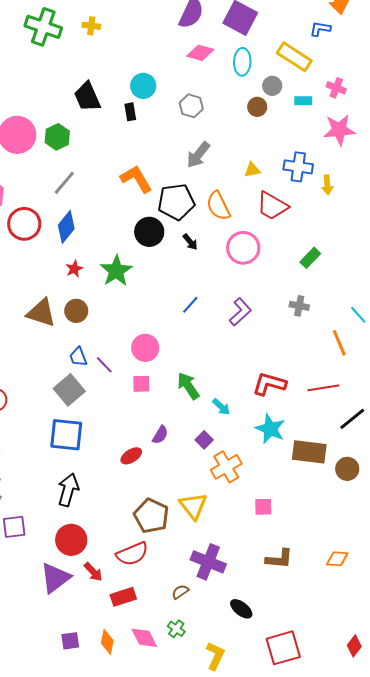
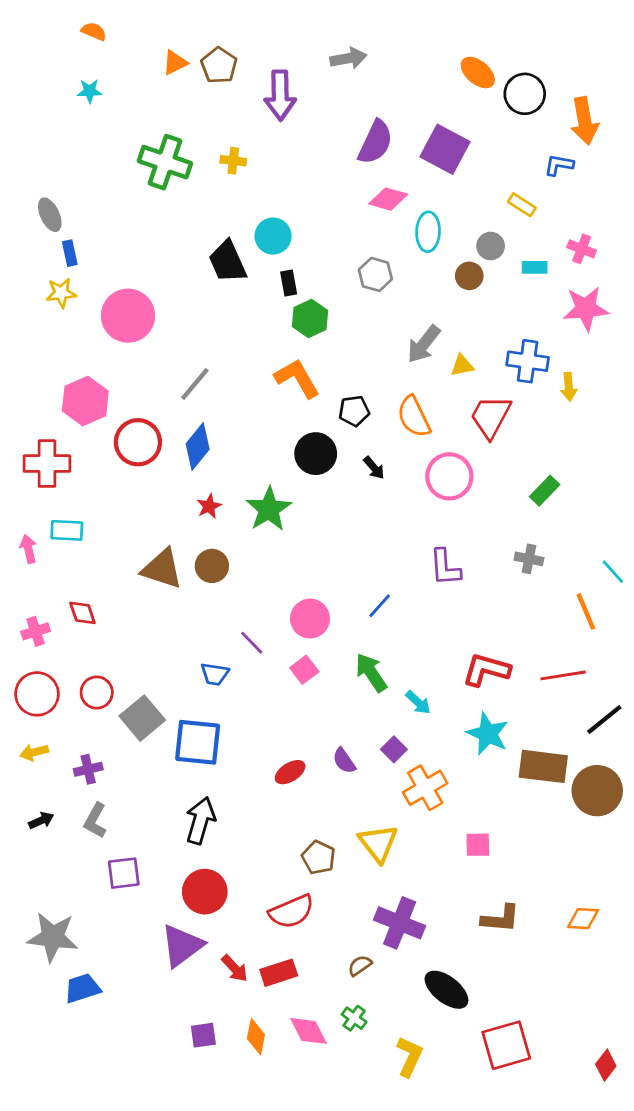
yellow rectangle: (294, 57) -> (522, 205), size x0.6
cyan ellipse: (242, 62) -> (428, 232), moved
cyan circle: (143, 86) -> (273, 236), moved
green hexagon: (57, 137) -> (310, 319), moved
gray arrow: (198, 155) -> (424, 344), moved
black pentagon: (176, 202) -> (354, 411), size x0.6
red trapezoid: (272, 206) -> (491, 417), turned 88
blue line: (190, 305) -> (380, 606), moved
purple L-shape: (240, 312) -> (445, 567), turned 128
blue trapezoid: (78, 357) -> (215, 674), moved, turned -60
pink square: (141, 384) -> (304, 670), turned -36
gray square: (69, 390) -> (142, 718), moved
purple semicircle: (160, 435) -> (344, 761), moved, turned 114
brown circle: (347, 469) -> (597, 791), size x1.5
brown pentagon: (151, 516) -> (319, 857), size x0.7
red arrow: (93, 572) -> (235, 968), moved
black ellipse: (241, 609) -> (447, 990), size x1.4
red diamond: (354, 646) -> (606, 1065), moved

